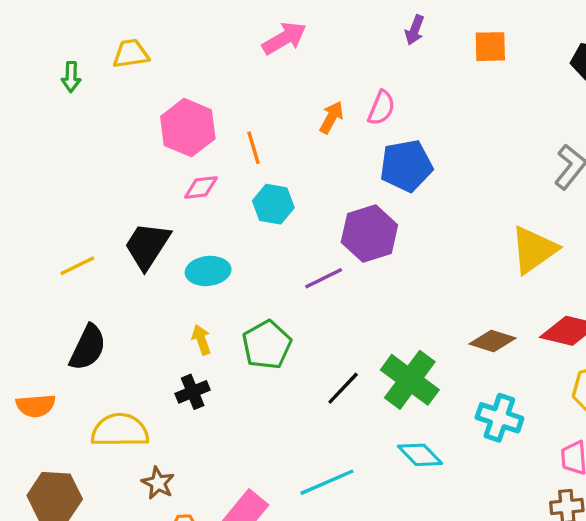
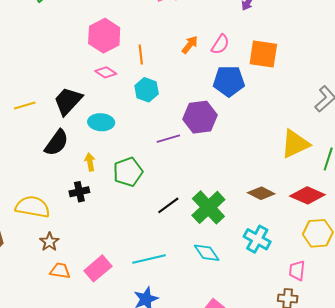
orange square: (490, 47) -> (263, 54), moved, size x1.4
pink diamond: (201, 187) -> (106, 72), turned 30
black semicircle: (88, 348) -> (57, 143), moved

